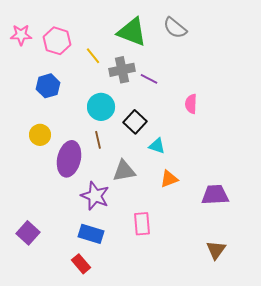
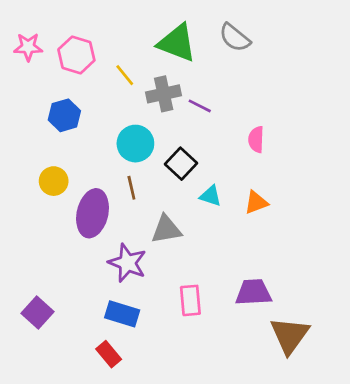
orange triangle: (169, 179) -> (256, 203), moved
purple trapezoid: (215, 195) -> (253, 292), moved
brown triangle: (216, 250) -> (290, 335), size x1.5

